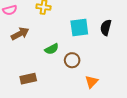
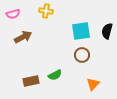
green semicircle: (52, 49) -> (55, 75), moved
brown circle: (72, 60) -> (82, 55), moved

